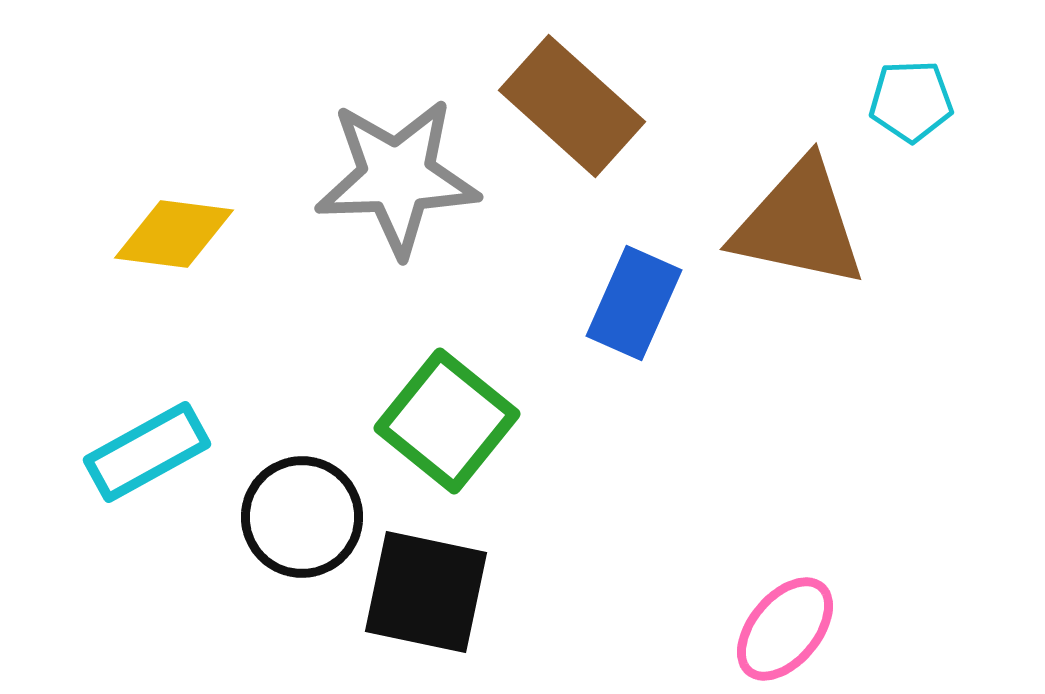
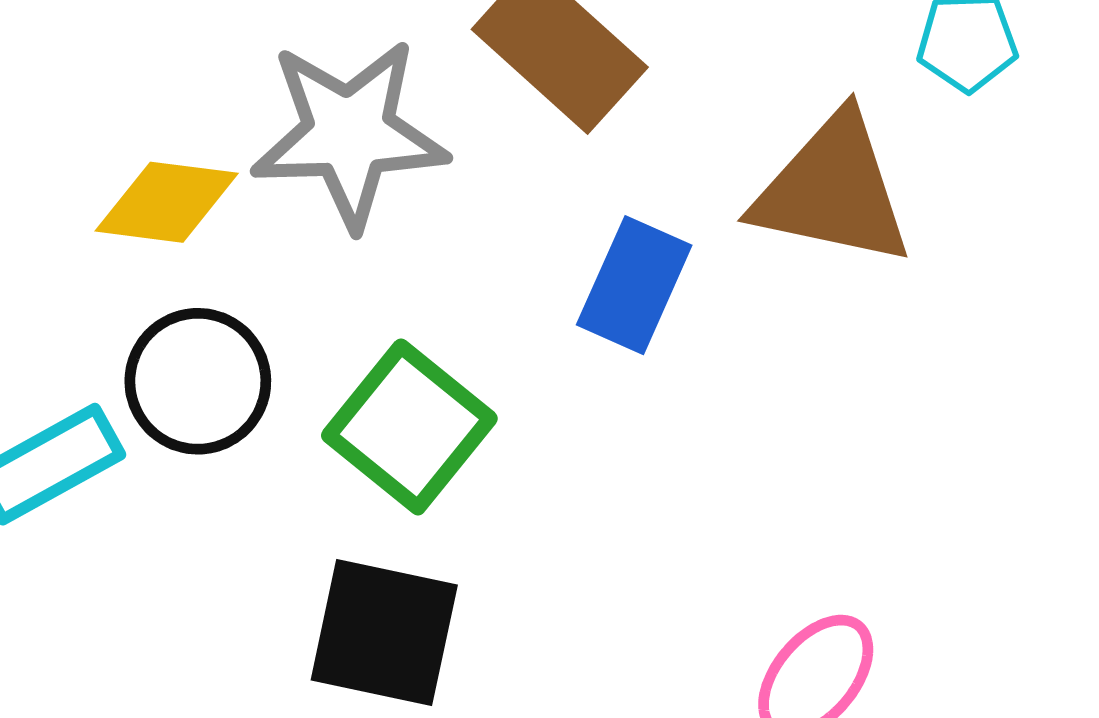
yellow diamond: (174, 234) -> (167, 202), moved
black circle: (302, 517) -> (198, 381), moved

